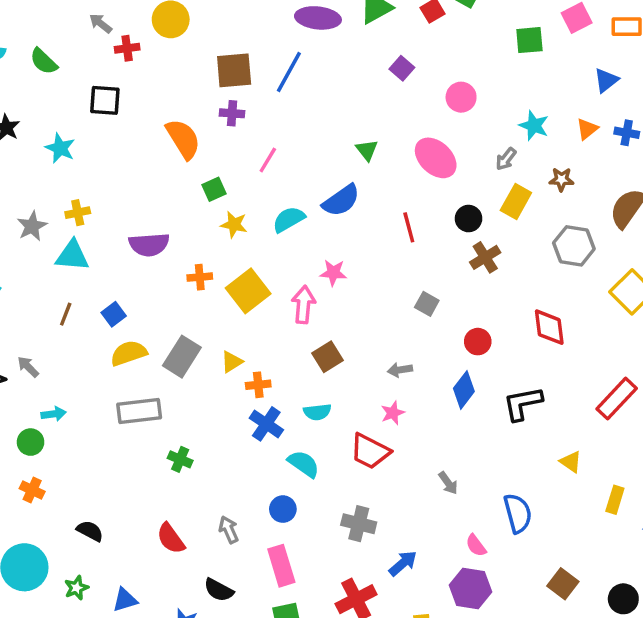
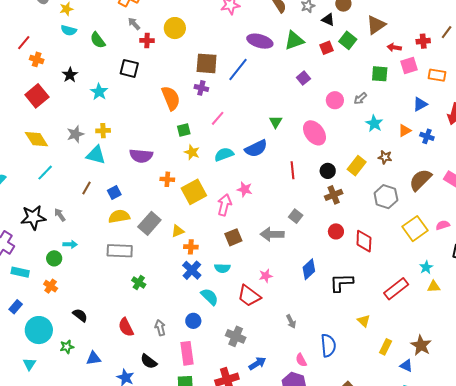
gray arrow: (506, 159) -> (360, 98), moved
red circle: (478, 342) -> (336, 231), moved
gray arrow: (400, 370) -> (272, 234), moved, size x1.6

